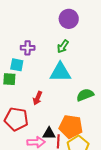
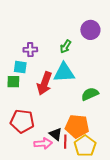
purple circle: (69, 19) -> (90, 30), moved
red arrow: (38, 98) -> (44, 83), moved, size x1.6
black triangle: (49, 133) -> (56, 134), turned 40

